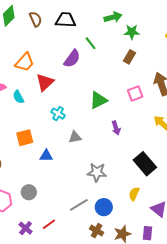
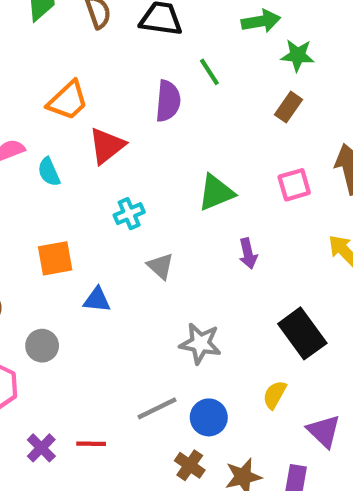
purple semicircle: (72, 59) -> (168, 101), turned -36
cyan cross: (58, 114) -> (129, 214), turned 32
gray triangle: (75, 137) -> (160, 266), turned 48
gray circle: (29, 192) -> (42, 346), moved
red line: (49, 224) -> (91, 444), turned 32

